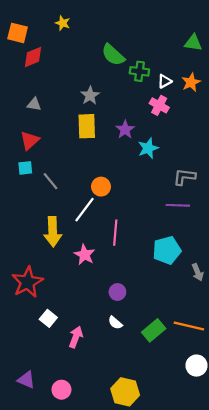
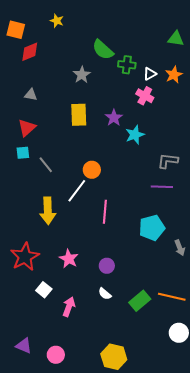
gray star: (90, 96) -> (82, 75), moved
pink star: (85, 255) -> (69, 259), moved

